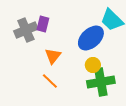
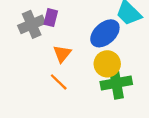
yellow circle: (93, 65) -> (107, 64), size x1.5

